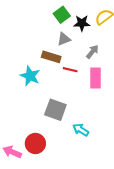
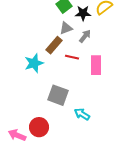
gray arrow: (92, 52) -> (85, 36), moved
brown rectangle: (51, 57) -> (54, 45), turned -66
cyan star: (30, 76) -> (34, 63), turned 30

